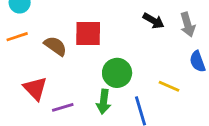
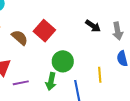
red square: (88, 33) -> (44, 31), turned 35
yellow line: (169, 86) -> (100, 75), turned 56

